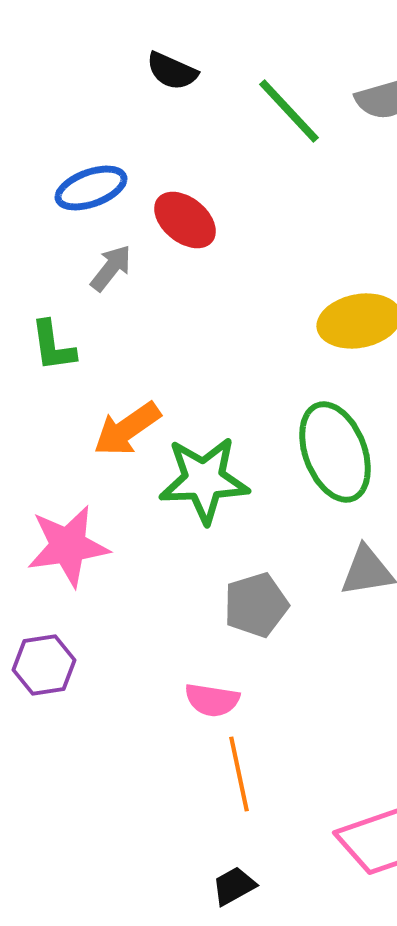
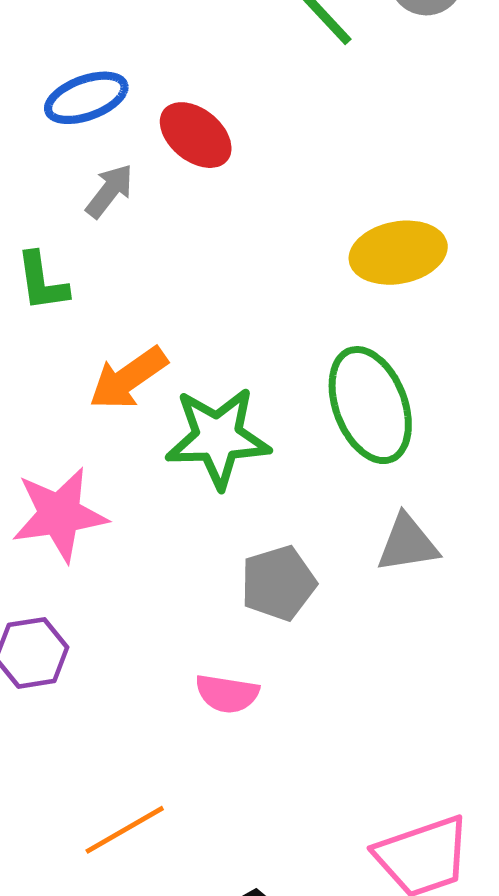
orange line: (239, 774) -> (125, 830), moved, turned 72

